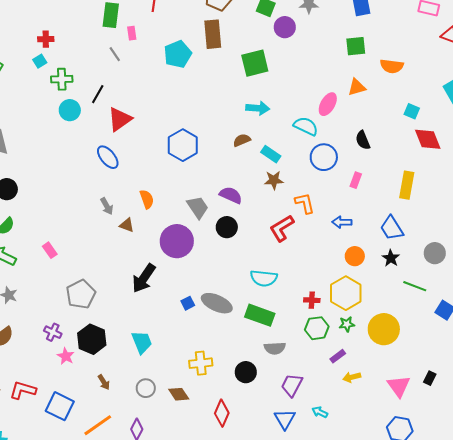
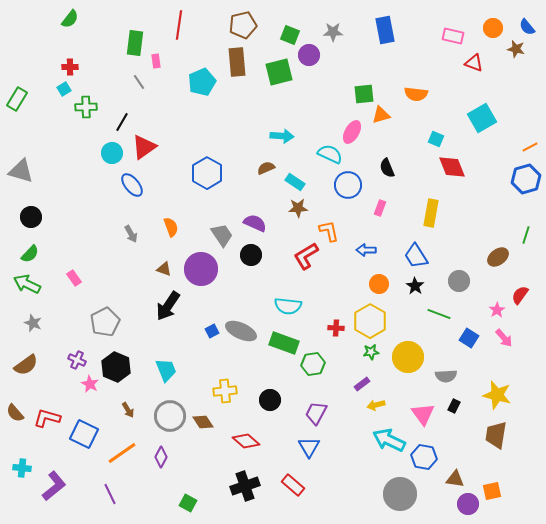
green square: (356, 46) -> (364, 94), moved
green square: (255, 63) -> (279, 72), moved
cyan circle: (70, 110) -> (112, 153), moved
brown triangle: (127, 225) -> (164, 269), moved
green hexagon: (317, 328) -> (313, 364), moved
gray semicircle: (275, 348) -> (446, 376), moved
gray circle: (146, 388) -> (170, 416), size x1.6
cyan arrow: (320, 412) -> (389, 440), moved, size x2.0
red diamond: (222, 413) -> (246, 441), turned -72

